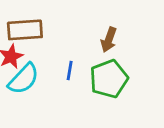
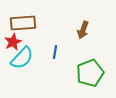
green pentagon: (109, 79) -> (90, 73), moved

